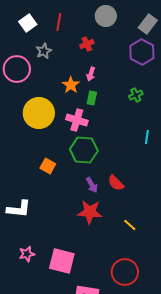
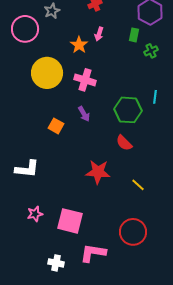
green cross: (136, 95) -> (151, 51), moved
green rectangle: (92, 98) -> (134, 35), moved
green hexagon: (84, 150) -> (128, 110), moved
purple arrow: (92, 185) -> (84, 114), moved

